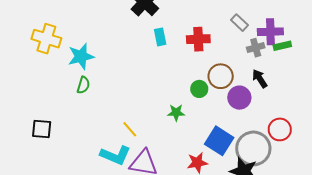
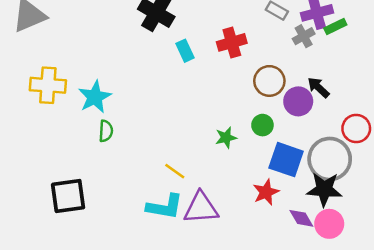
black arrow: (260, 79) -> (318, 88), moved
green circle: (199, 89) -> (262, 125), moved
black square: (42, 129) -> (68, 196), size x1.4

